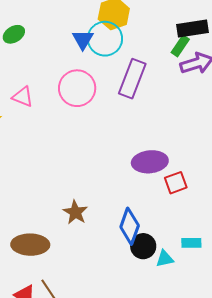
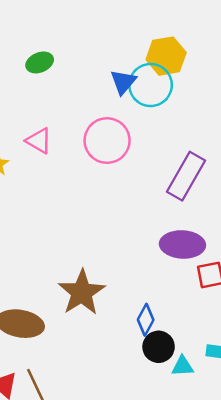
purple rectangle: (132, 79) -> (186, 176), moved
brown star: (75, 212) -> (82, 293), size x1.5
blue diamond: (130, 226) -> (146, 320), size x0.7

